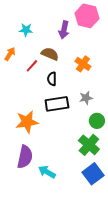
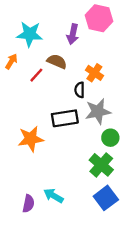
cyan star: (26, 30) -> (30, 34), size x1.6
black semicircle: (52, 79) -> (80, 90), moved
gray star: (86, 98) -> (98, 111), size x1.6
purple semicircle: (25, 157) -> (28, 204), moved, size x0.7

